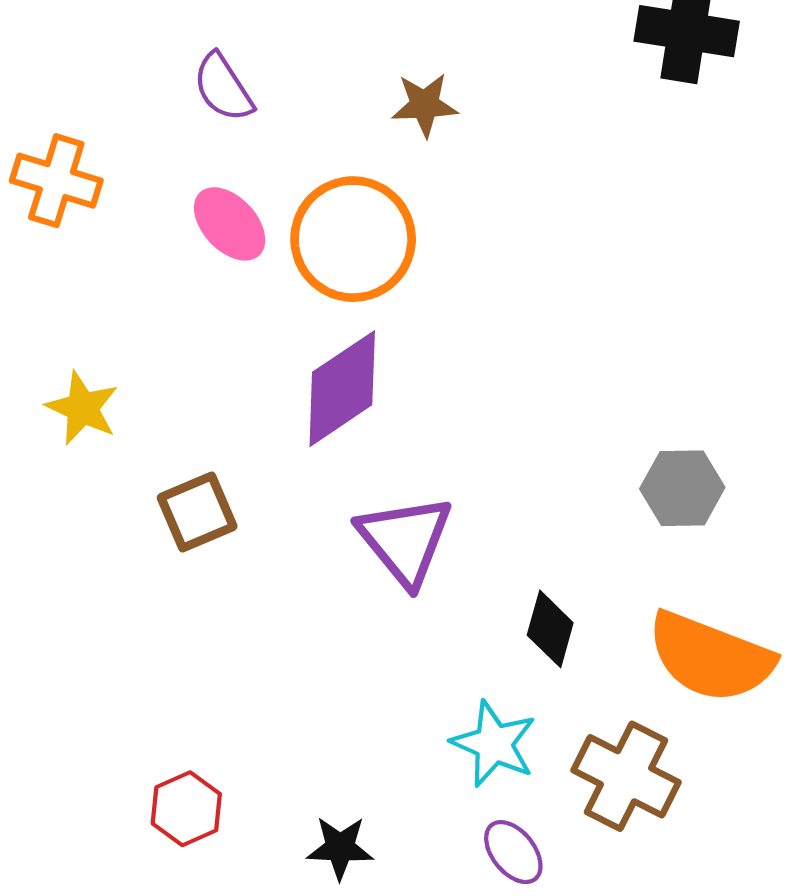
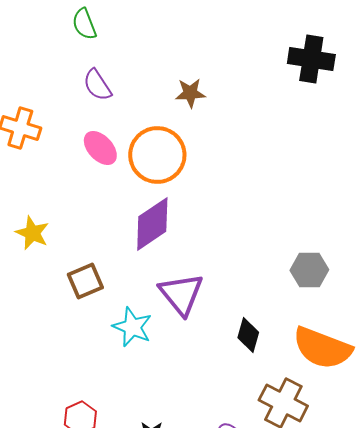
cyan star: (494, 744) -> (132, 327), moved

